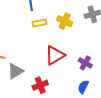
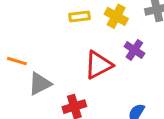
purple cross: (85, 63) -> (134, 50), moved

